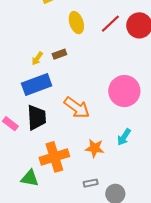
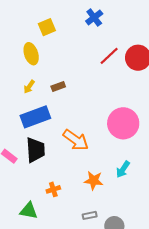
yellow ellipse: (76, 23) -> (31, 54), moved
yellow arrow: (37, 58) -> (29, 87), moved
orange cross: (54, 157) -> (53, 189), size x0.5

